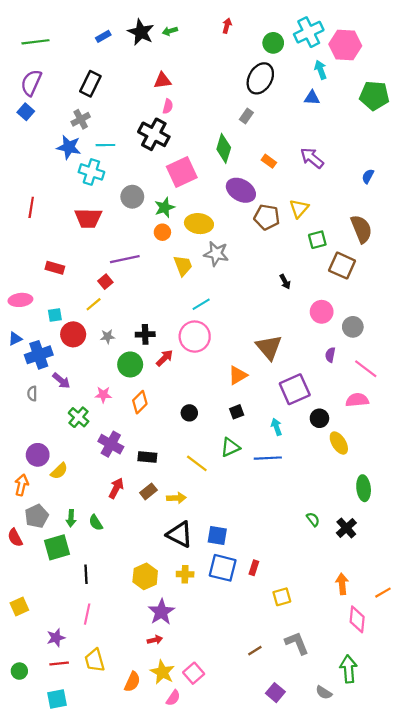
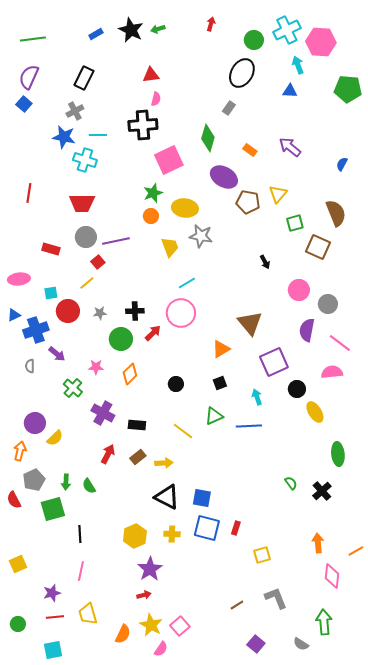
black cross: (154, 134) -> (143, 125), turned -32
gray circle: (132, 197) -> (86, 237), moved
purple semicircle: (330, 355) -> (307, 330), size x1.6

